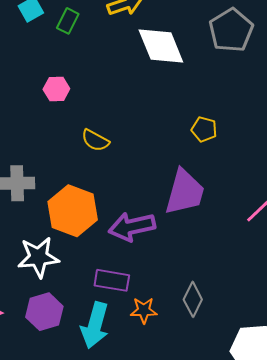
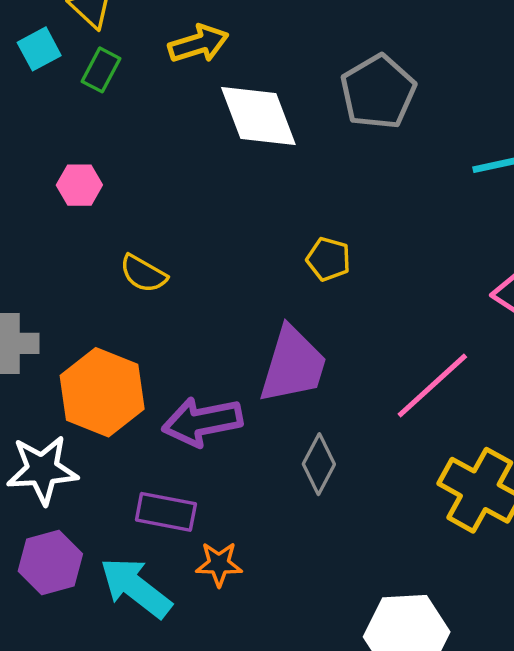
gray diamond: (193, 299) -> (319, 464), moved
cyan arrow: (95, 325) -> (136, 588), turned 111

